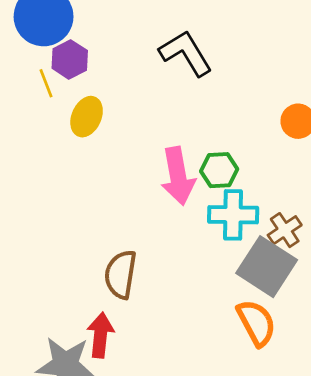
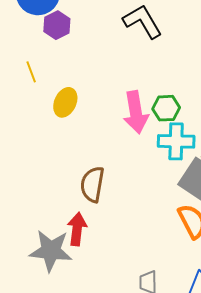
yellow line: (46, 83) -> (31, 72), moved
yellow ellipse: (87, 117) -> (65, 102), moved

